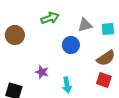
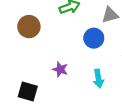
cyan arrow: (67, 85) -> (98, 79), moved

